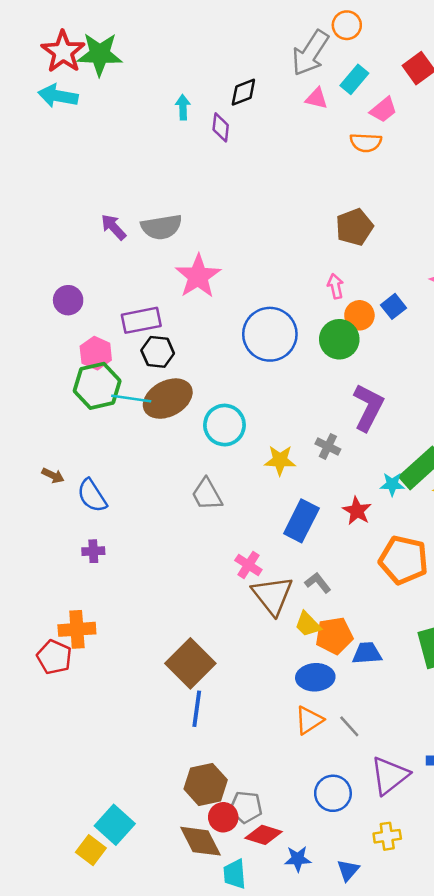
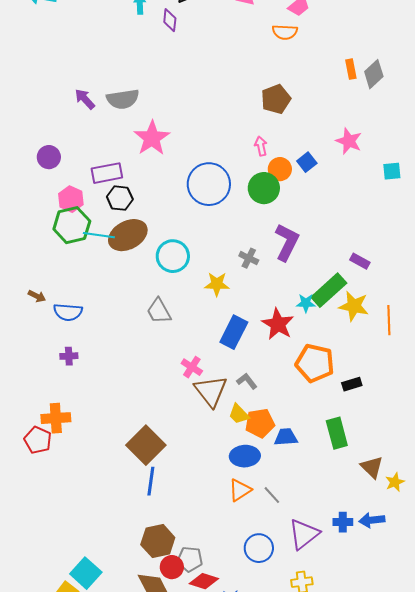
gray cross: (328, 446) -> (249, 258), moved
blue semicircle: (92, 496) -> (68, 312), turned -52
red star: (357, 511) -> (278, 324), size x1.4

